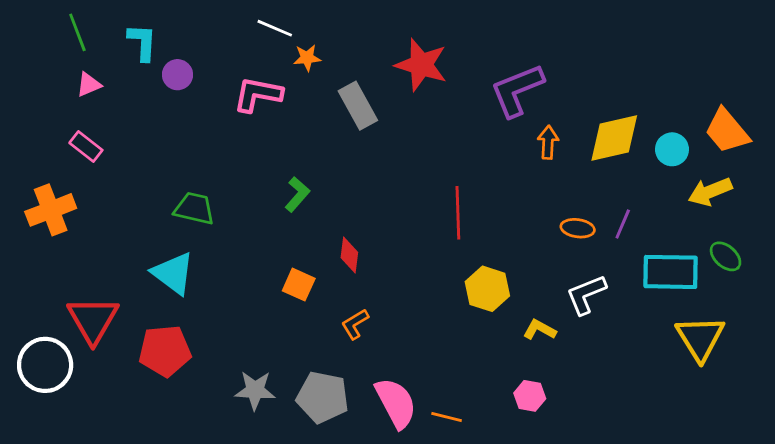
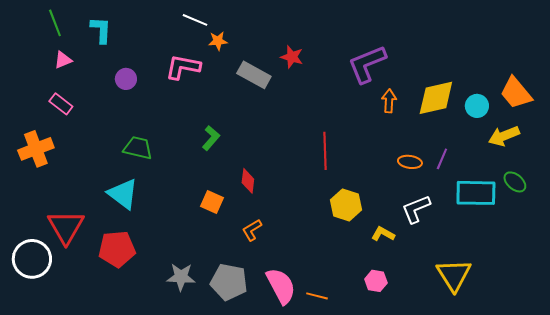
red star: (421, 65) -> (292, 57), moved, size x0.6
purple circle: (178, 75) -> (126, 79), moved
gray rectangle: (358, 106) -> (254, 75), turned -32
yellow triangle: (700, 338) -> (454, 275), moved

